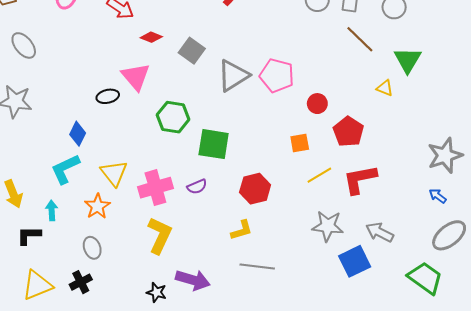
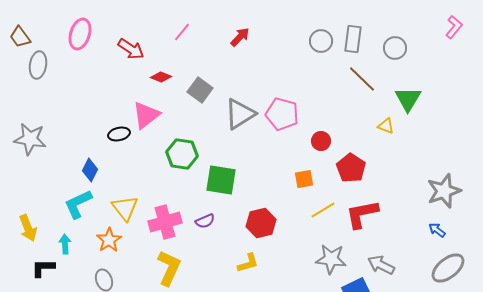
gray ellipse: (24, 45) -> (38, 65), moved, turned 48
pink triangle: (136, 77) -> (146, 115), turned 32

